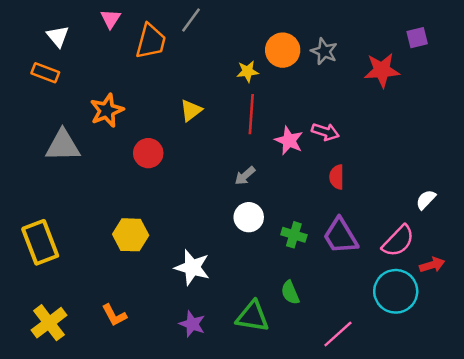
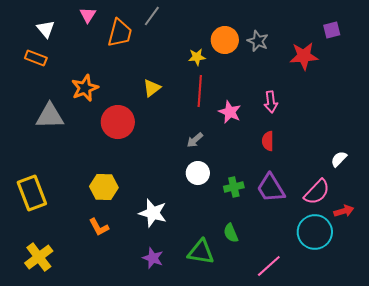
pink arrow: (325, 132) -> (271, 102), moved, turned 65
red circle: (148, 153) -> (118, 122), size x1.4
green cross: (294, 235) -> (234, 187), turned -30
orange L-shape: (114, 315) -> (99, 227), moved

